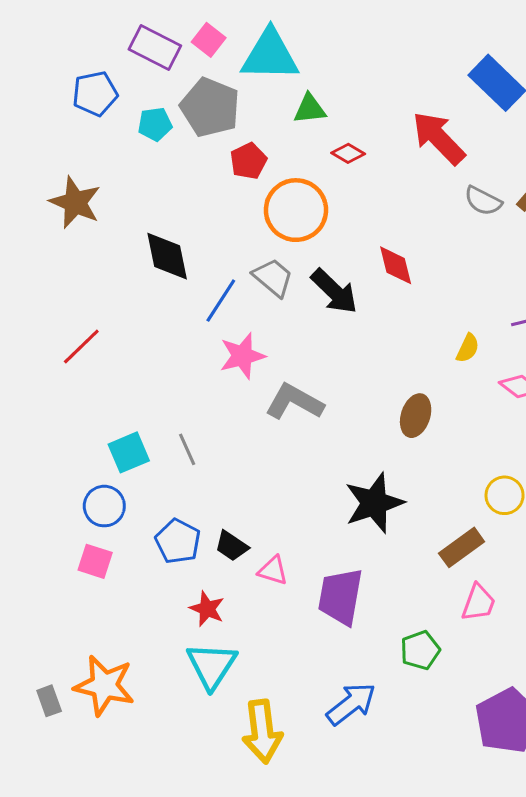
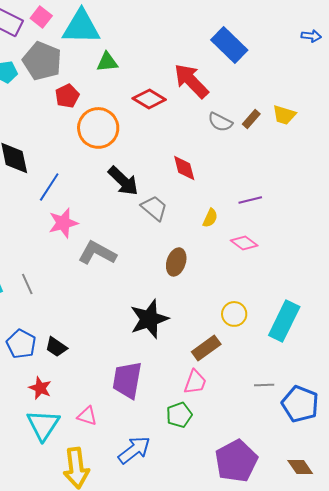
red diamond: (348, 153) -> (149, 99), moved, size x1.5
red diamond: (396, 265) -> (184, 168), moved
gray trapezoid: (273, 278) -> (154, 208), moved
pink triangle: (273, 570) -> (87, 416), moved
pink trapezoid: (478, 603) -> (195, 382), moved

